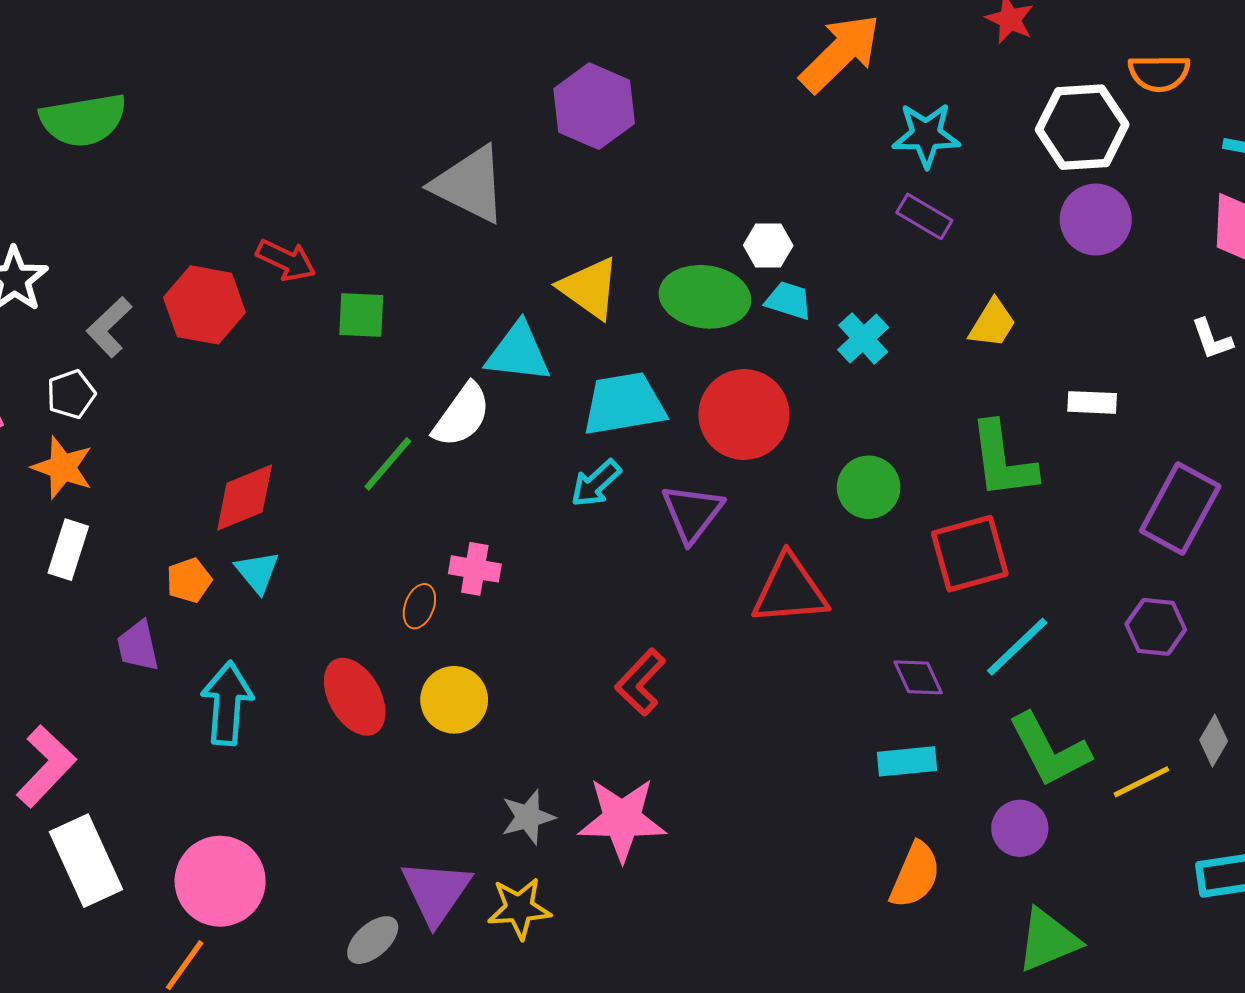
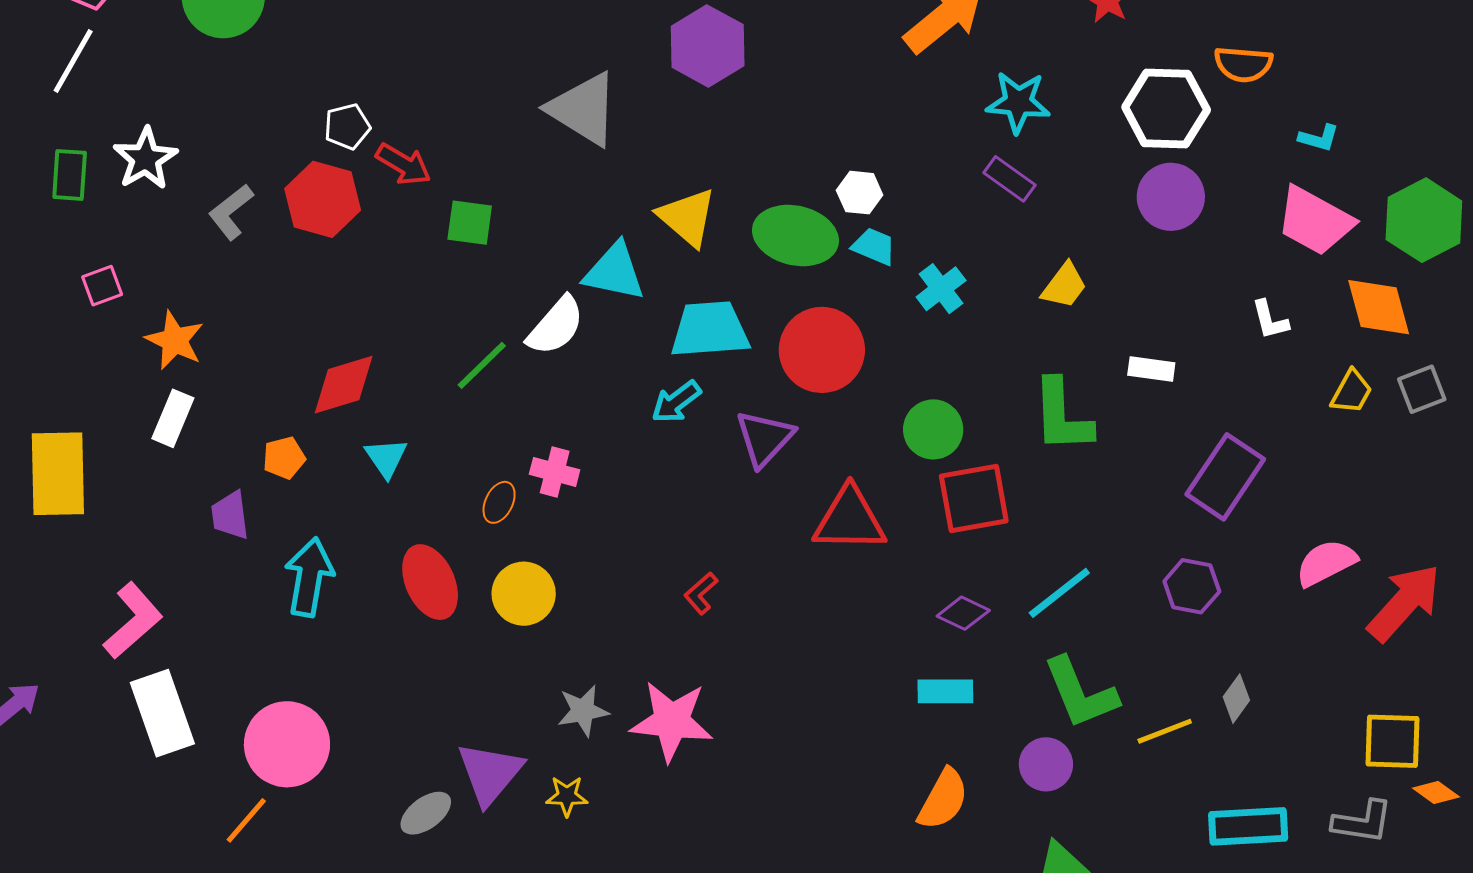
white pentagon: (71, 394) -> (347, 126), moved
red square: (970, 554) -> (974, 499), moved
cyan triangle: (257, 572) -> (386, 458), moved
purple diamond: (918, 677) -> (963, 613), turned -45
red L-shape: (640, 682) -> (701, 593), size x0.7
yellow star: (519, 908) -> (567, 796), size x0.7

